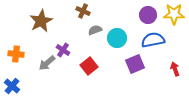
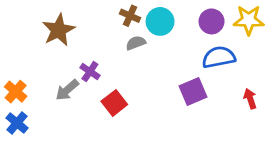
brown cross: (83, 11) -> (130, 16), moved
cyan circle: (117, 38) -> (160, 21), moved
orange cross: (16, 54) -> (16, 92), moved, turned 35
red square: (89, 66) -> (114, 103), moved

